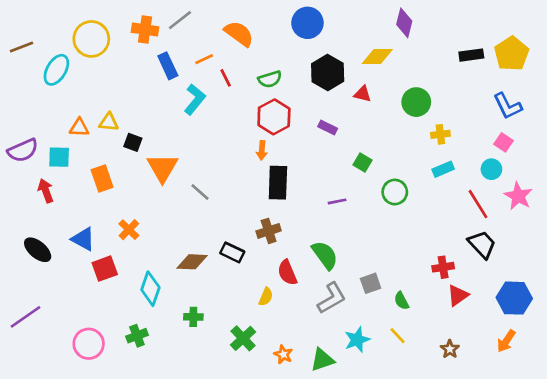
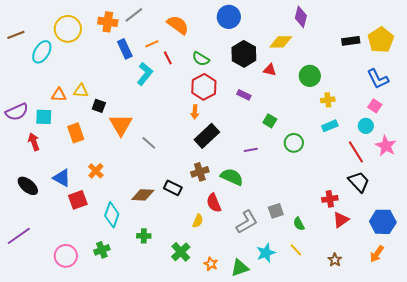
green semicircle: (270, 79) -> (201, 59), turned 48
black rectangle: (278, 183) -> (207, 136), turned 45
green semicircle: (325, 255) -> (232, 177), moved, turned -30

